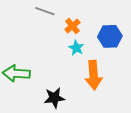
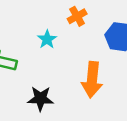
cyan star: (76, 48) -> (47, 39), moved

